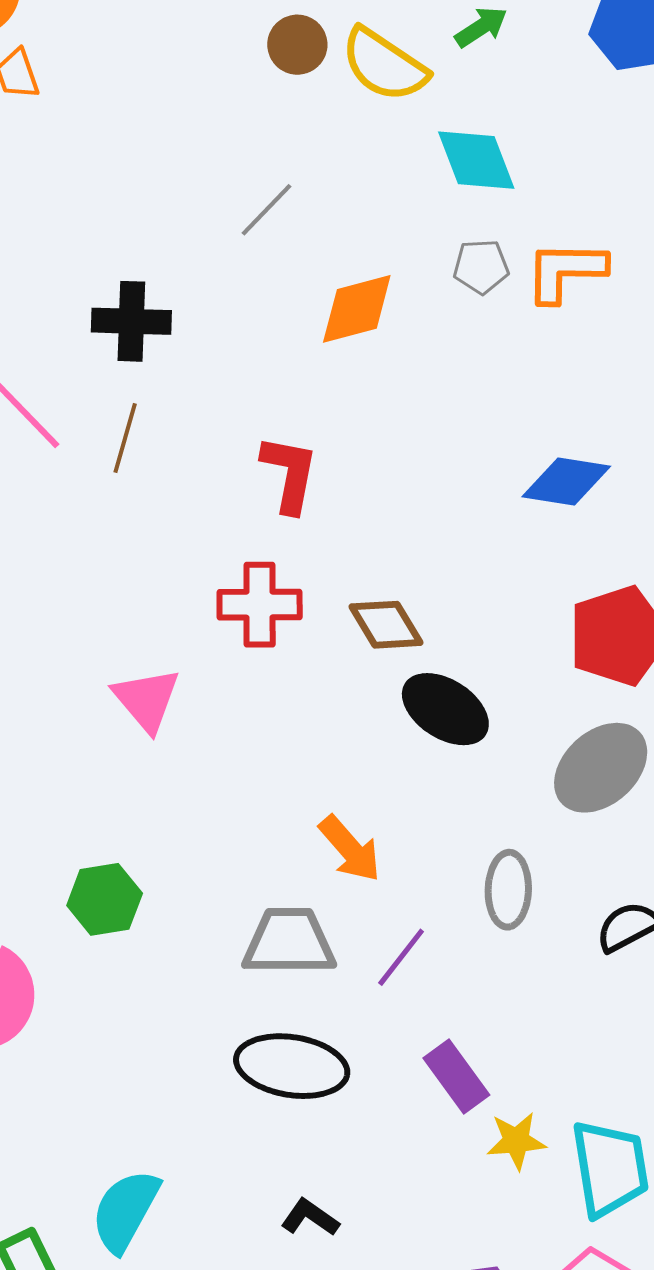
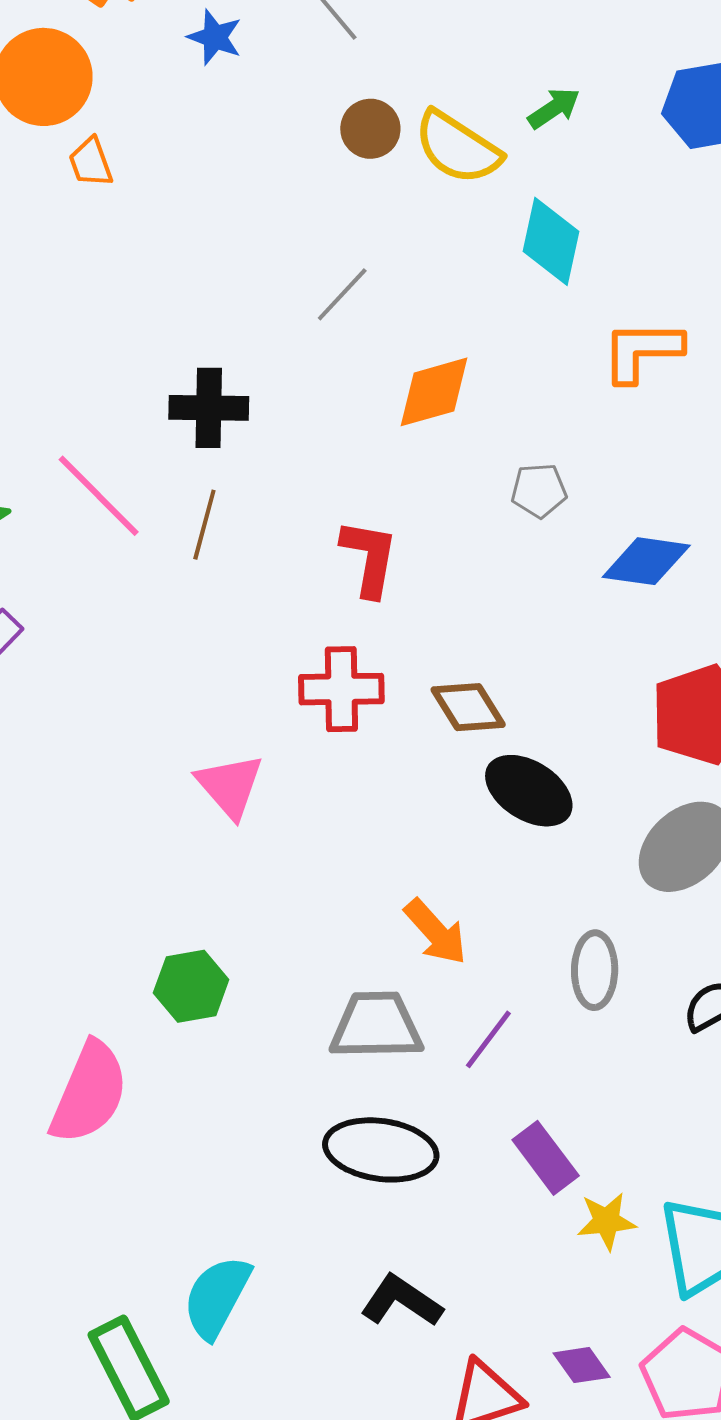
cyan diamond: (476, 160) -> (551, 241), turned 34
gray pentagon: (481, 267) -> (539, 491), moved
black L-shape: (310, 1218) -> (401, 1301), size x1.4

